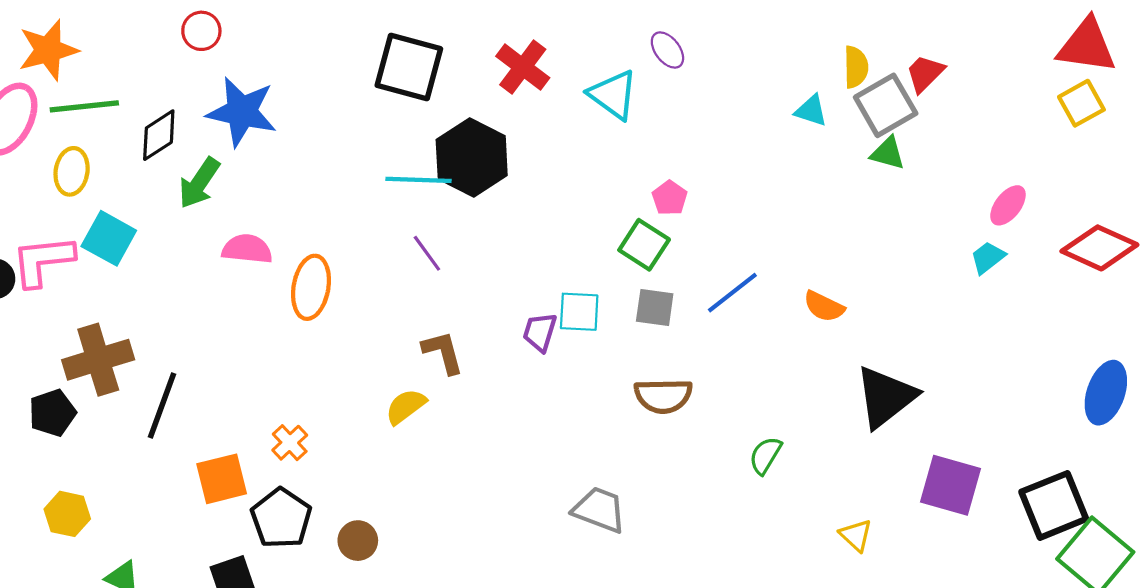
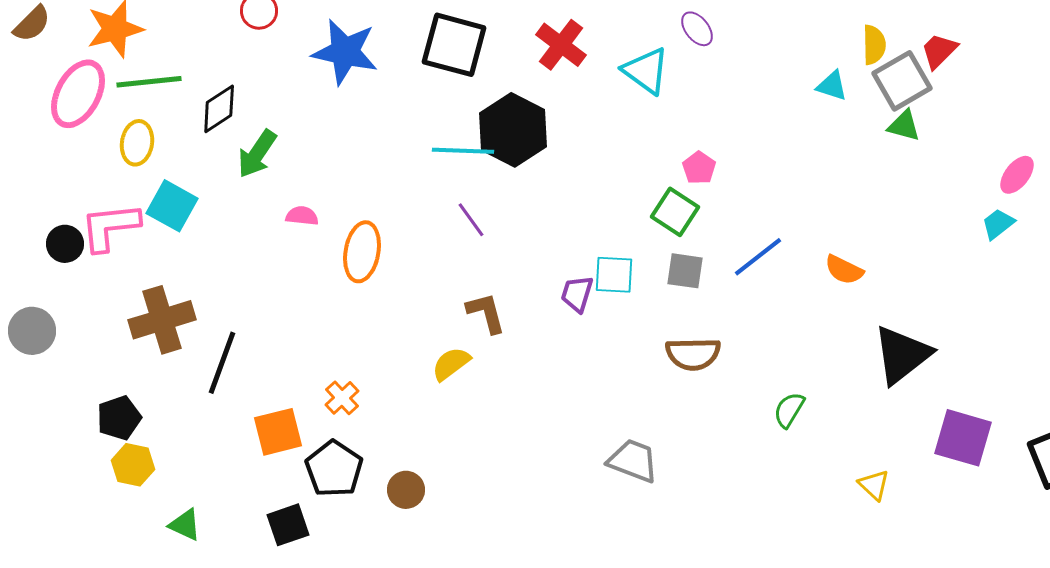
blue star: (242, 112) -> (345, 52), moved
pink semicircle: (247, 249) -> (302, 216), size x0.7
black pentagon: (52, 413) -> (119, 418), moved

